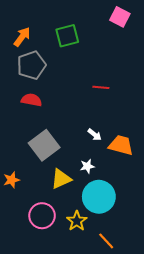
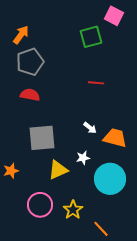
green square: (67, 36) -> (91, 37), moved
gray square: (44, 145) -> (42, 138), turned 32
cyan circle: (99, 197) -> (110, 179), moved

